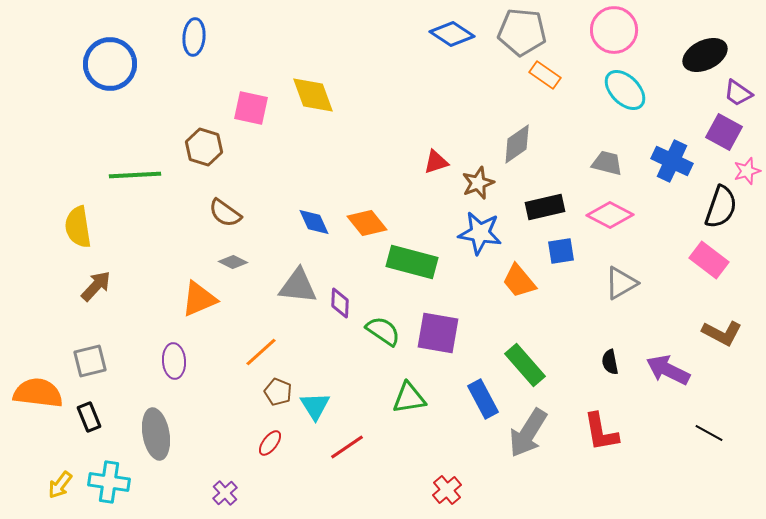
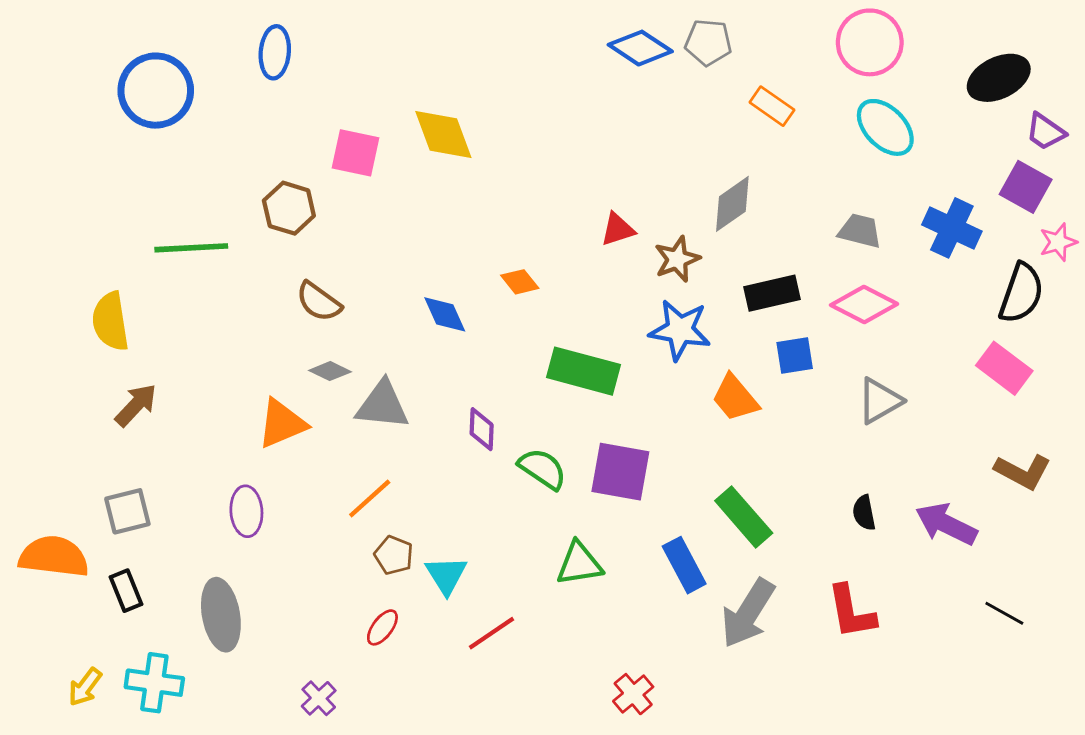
gray pentagon: (522, 32) -> (708, 42), moved, size x0.7
orange diamond: (367, 223) -> (520, 282), moved, size x0.7
gray triangle: (298, 286) -> (382, 405), moved

